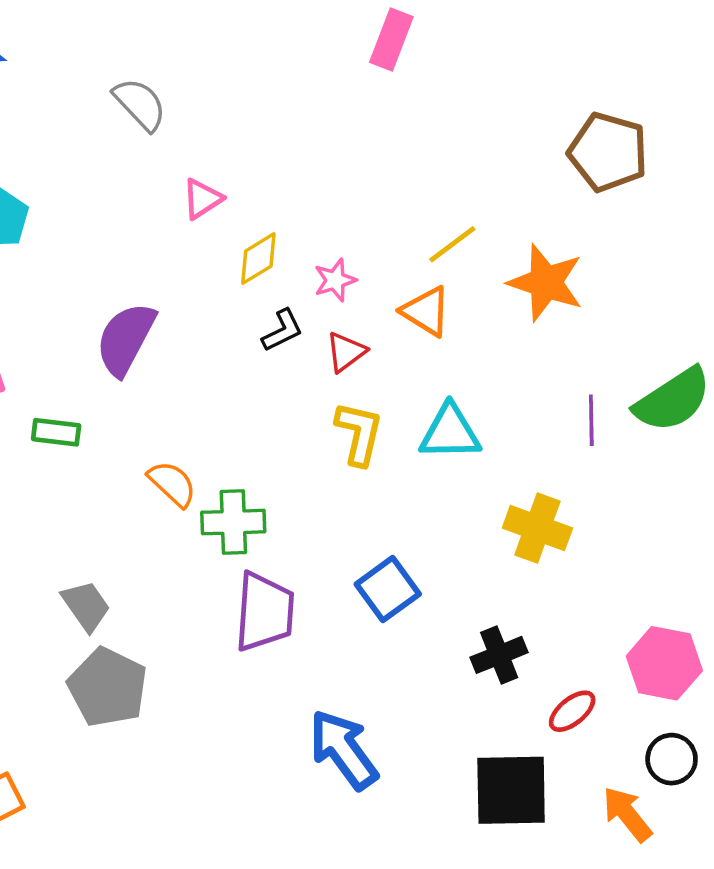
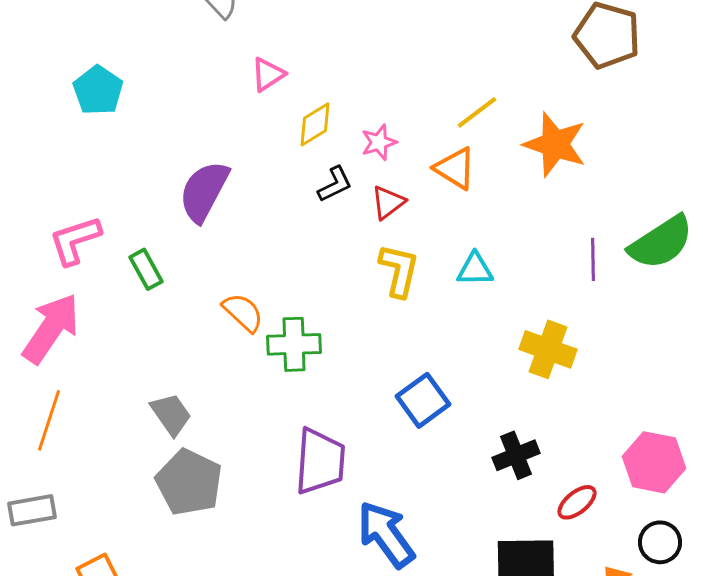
green rectangle: (56, 432) -> (146, 269), turned 54
cyan triangle: (450, 432) -> (475, 269), size x0.7
purple trapezoid: (264, 612) -> (320, 461), moved

